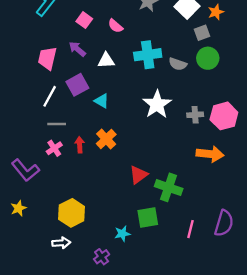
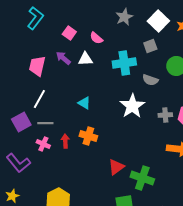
gray square: (202, 33) -> (150, 46), moved
white triangle: (106, 61) -> (85, 59), moved
gray semicircle: (178, 64) -> (150, 80), moved
purple square: (77, 85) -> (21, 122), moved
orange cross: (106, 139) -> (88, 136), turned -30
pink cross: (54, 148) -> (43, 144), turned -32

